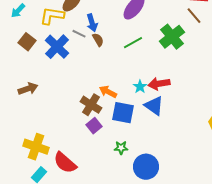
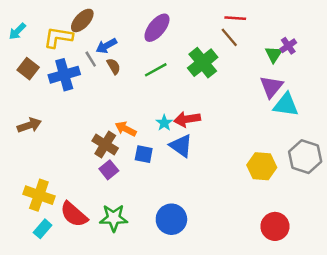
blue arrow: (92, 23) -> (106, 46), turned 78
gray line: (79, 34) -> (91, 59), turned 32
blue cross: (57, 47) -> (64, 75), turned 30
blue square: (123, 113) -> (144, 154), size x0.7
green star: (121, 148) -> (114, 218), moved, size x1.6

